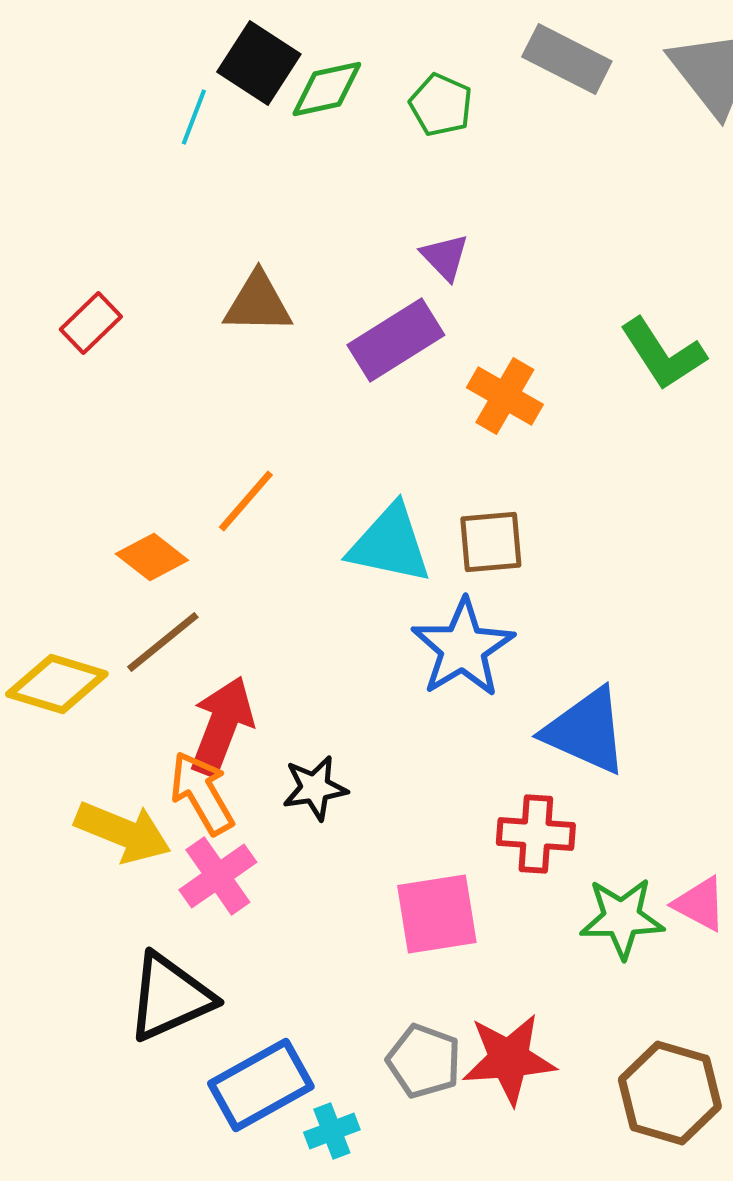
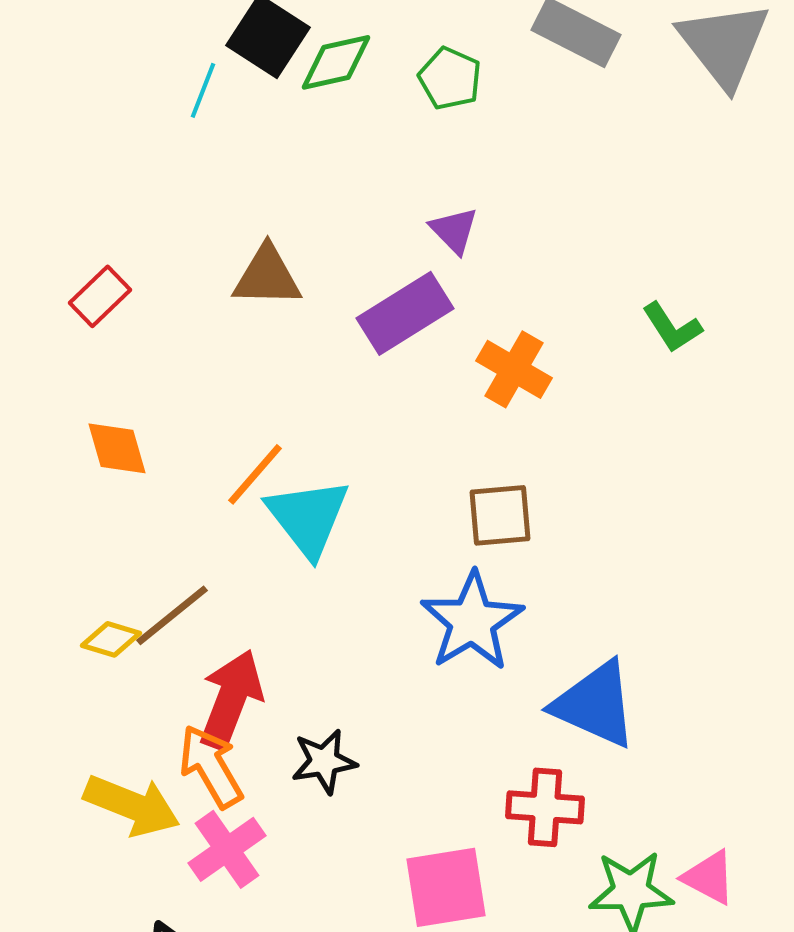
green L-shape: (663, 354) -> (672, 327), size x0.7
cyan triangle: (390, 544) -> (308, 517), moved, turned 40
orange diamond: (152, 557) -> (117, 448), moved, turned 36
yellow diamond: (57, 684) -> (111, 639), moved, size x0.6

